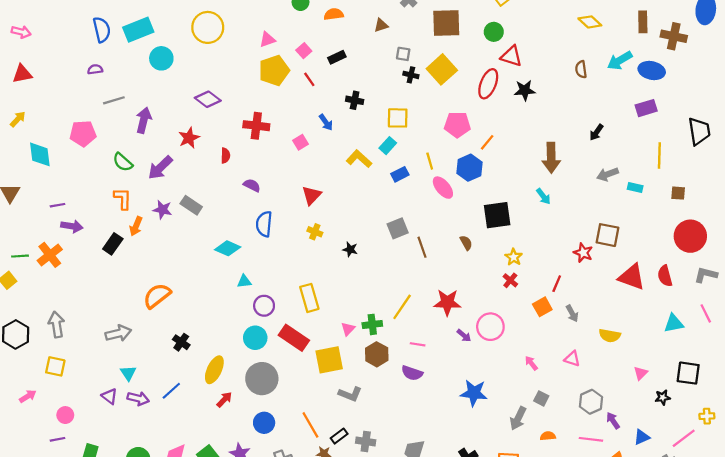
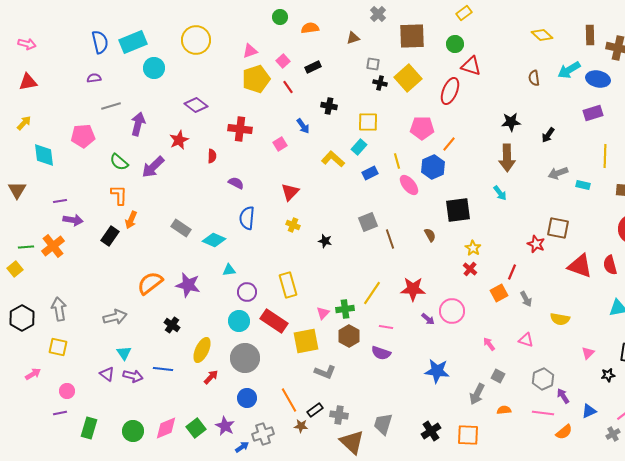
black star: (525, 90) -> (511, 122), moved
gray rectangle: (191, 205) -> (181, 228), moved
purple star: (162, 210) -> (188, 285), moved, size x1.4
blue line: (171, 391) -> (163, 369), turned 48

